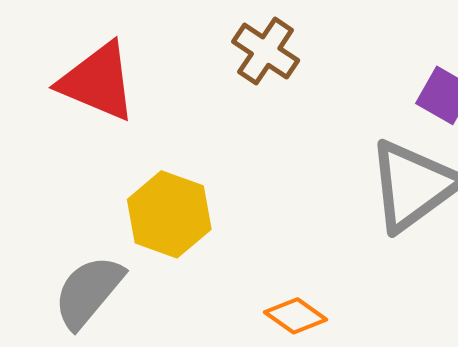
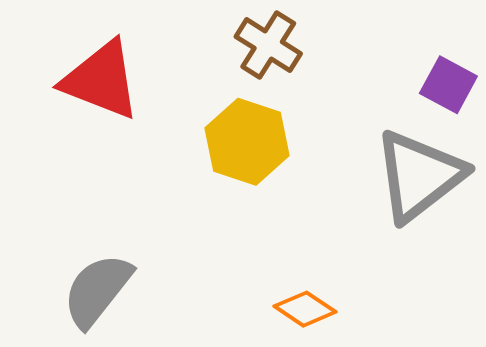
yellow hexagon: (169, 214) -> (247, 142), moved

